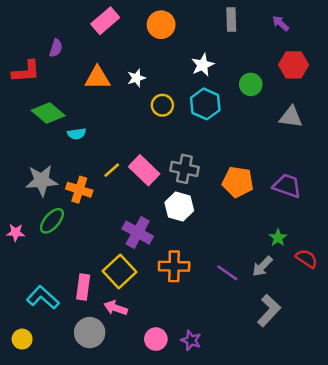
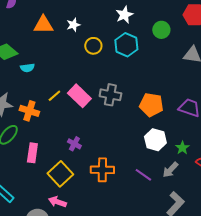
white hexagon: (179, 207) -> (155, 140), moved
purple cross: (138, 233) -> (74, 144), size x0.6
pink rectangle: (83, 287) -> (32, 153), moved

